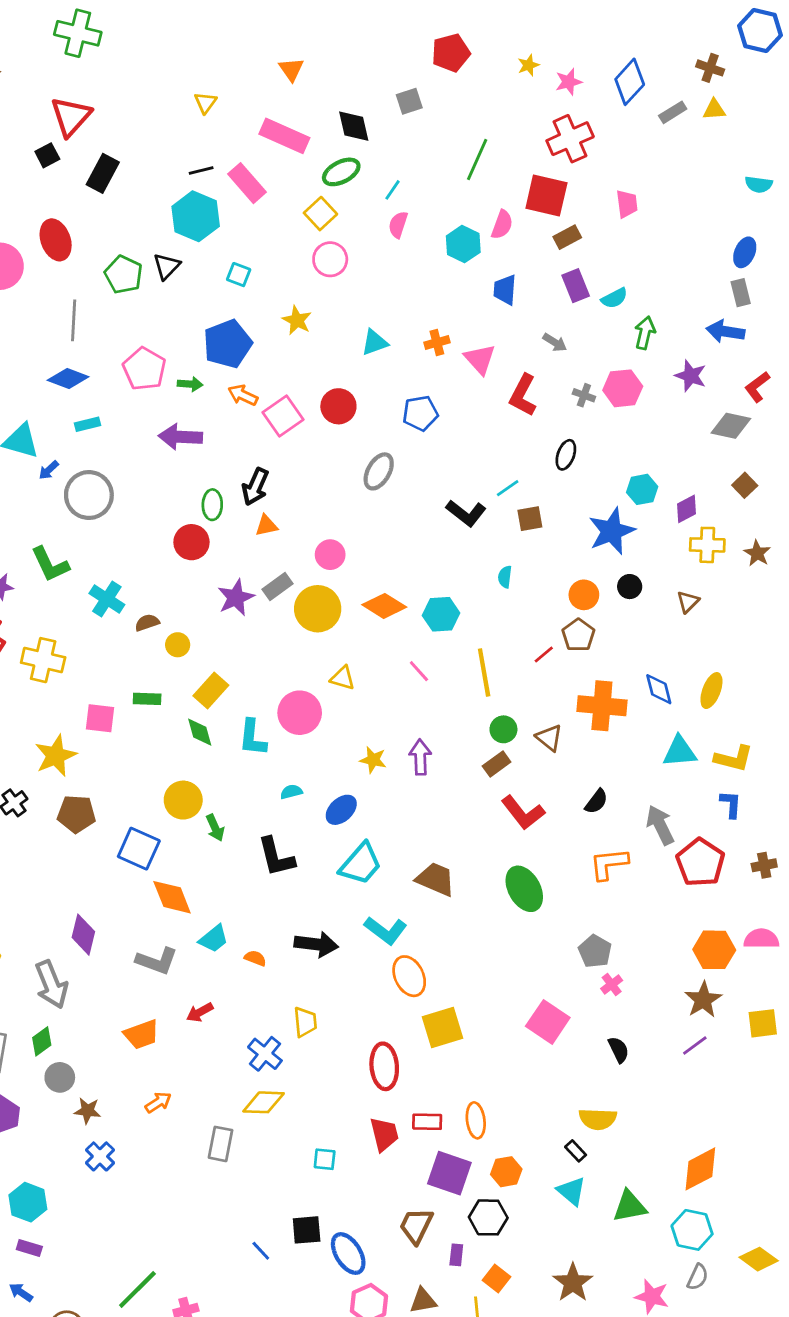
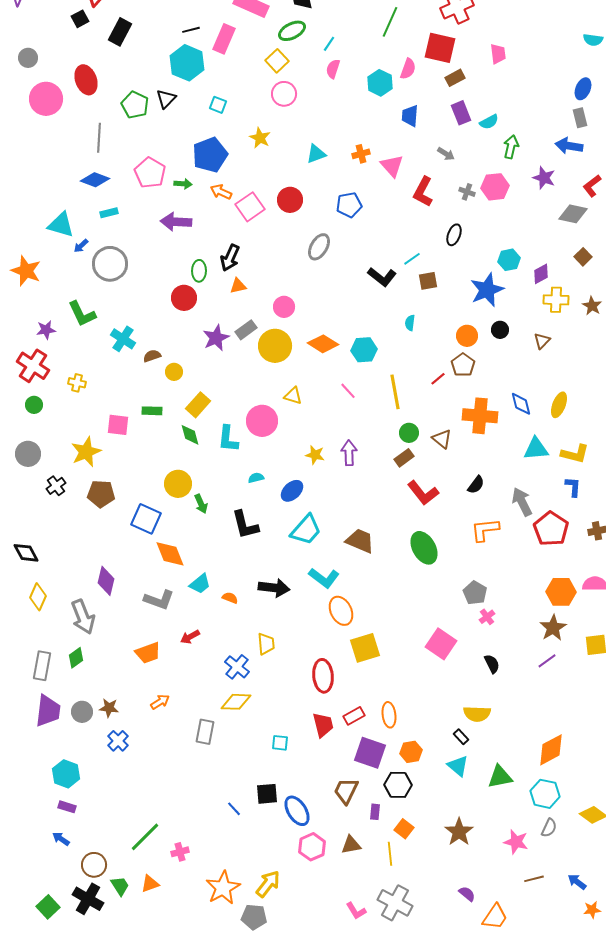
pink rectangle: (247, 183) -> (224, 39), turned 64
yellow cross: (43, 660) -> (77, 383), size x0.6
gray circle: (60, 1077) -> (82, 712), moved
red rectangle: (427, 1122) -> (354, 716), turned -30

